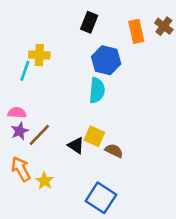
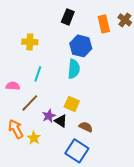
cyan line: (25, 71) -> (38, 74), moved
purple star: (20, 131) -> (49, 116), moved
black triangle: (76, 145) -> (61, 121), moved
brown semicircle: (114, 151) -> (86, 127), moved

